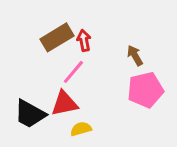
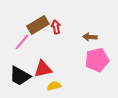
brown arrow: (135, 55) -> (90, 37), turned -56
pink line: (73, 72) -> (22, 42), moved

